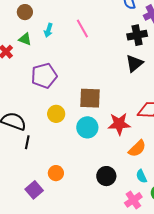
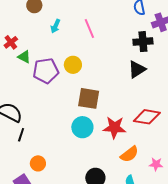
green triangle: (25, 39) -> (24, 57), moved
yellow circle: (56, 114) -> (73, 65), moved
orange circle: (56, 173) -> (38, 163), moved

